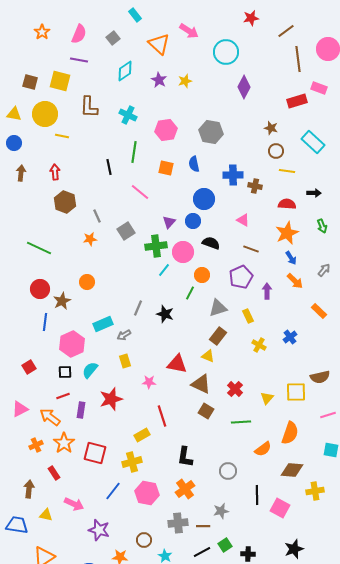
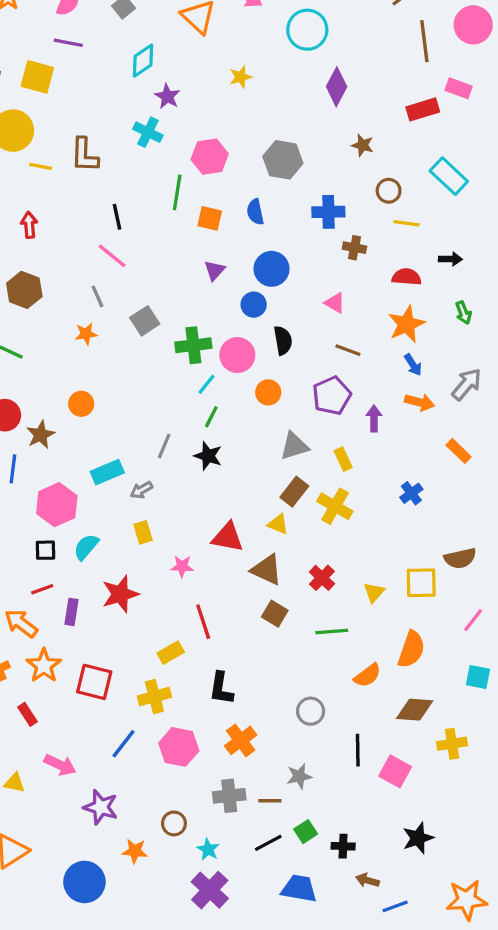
purple star: (159, 80) -> (167, 96), moved
brown L-shape: (89, 107) -> (84, 155), moved
brown star: (271, 128) -> (363, 145), moved
green line: (134, 152) -> (177, 192), moved
blue cross: (233, 175) -> (328, 212), moved
pink line: (140, 192) -> (112, 256), moved
brown hexagon: (65, 202) -> (24, 290), moved
purple triangle: (169, 222) -> (215, 270), moved
black semicircle: (211, 243) -> (283, 340), turned 60
gray arrow: (324, 270) -> (467, 384), size x1.5
orange arrow: (295, 281) -> (420, 402), turned -30
green line: (190, 293) -> (211, 417), moved
yellow cross: (259, 345) -> (335, 506), moved, size x1.5
pink line: (328, 415) -> (473, 620), turned -35
black L-shape: (185, 457) -> (221, 688), moved

